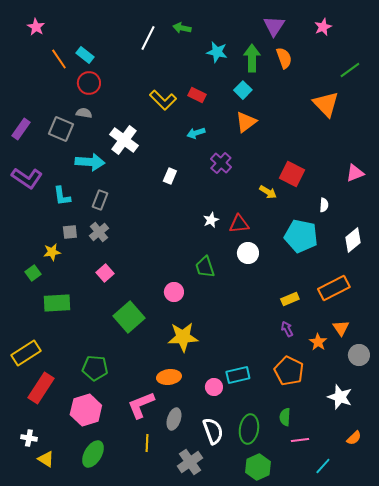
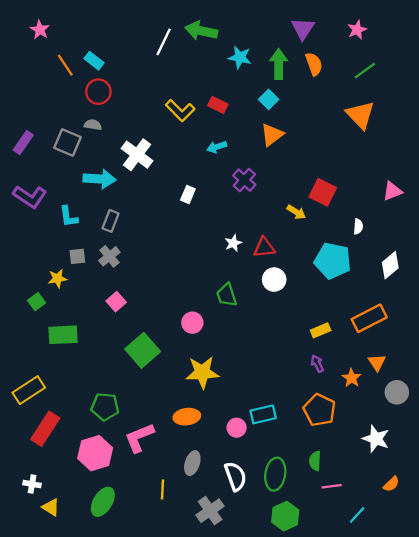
green arrow: (182, 28) -> (201, 31), size x1.6
green line: (350, 70) -> (365, 71), moved
pink L-shape: (141, 405) -> (139, 438), moved

